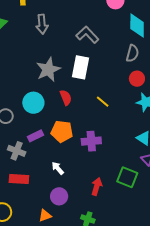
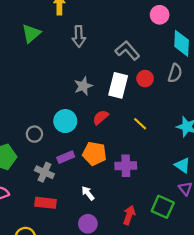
gray star: (48, 70) -> (83, 86), size x0.7
red circle: (137, 79) -> (145, 79), moved
red semicircle: (66, 98) -> (101, 117), turned -112

